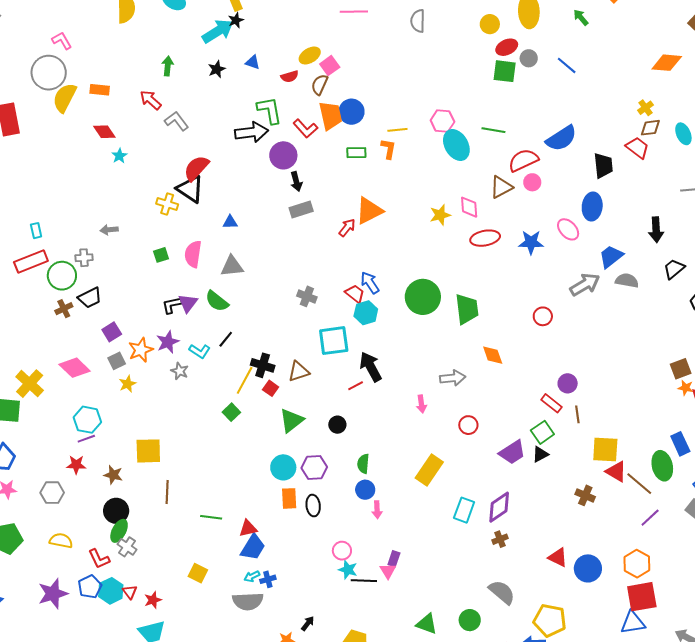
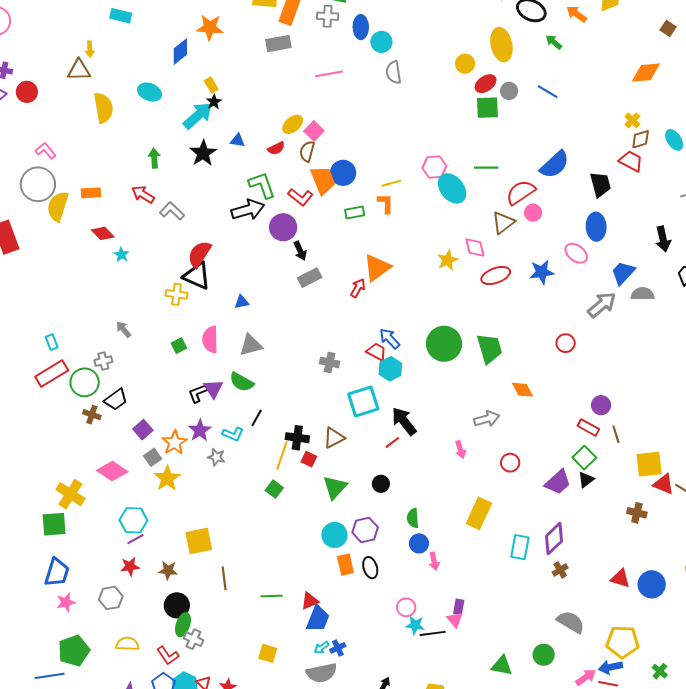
black star: (217, 69) -> (203, 153), size x1.5
gray arrow: (109, 230) -> (124, 329), turned 66
brown cross: (64, 309) -> (92, 415), turned -36
yellow star: (128, 384) -> (167, 478), size x1.5

